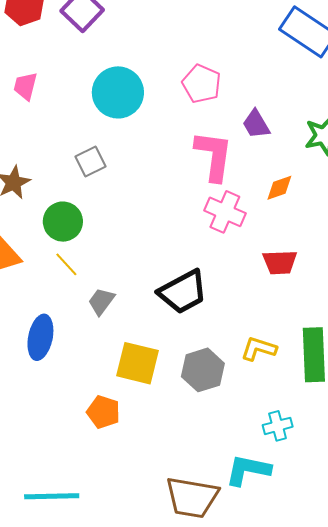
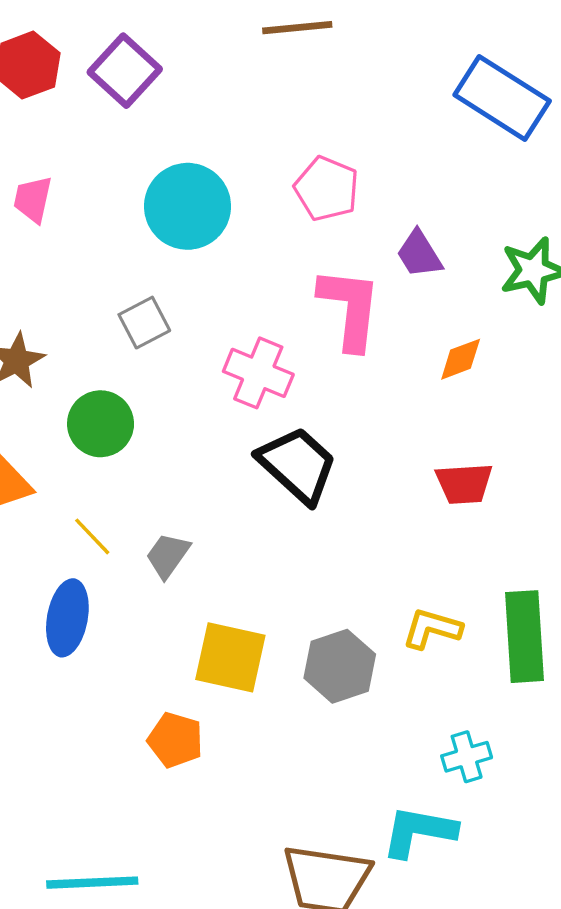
pink cross: (225, 212) -> (258, 373), moved
yellow line: (66, 264) -> (92, 536), moved
black trapezoid: (183, 292) -> (298, 465), moved, turned -108

